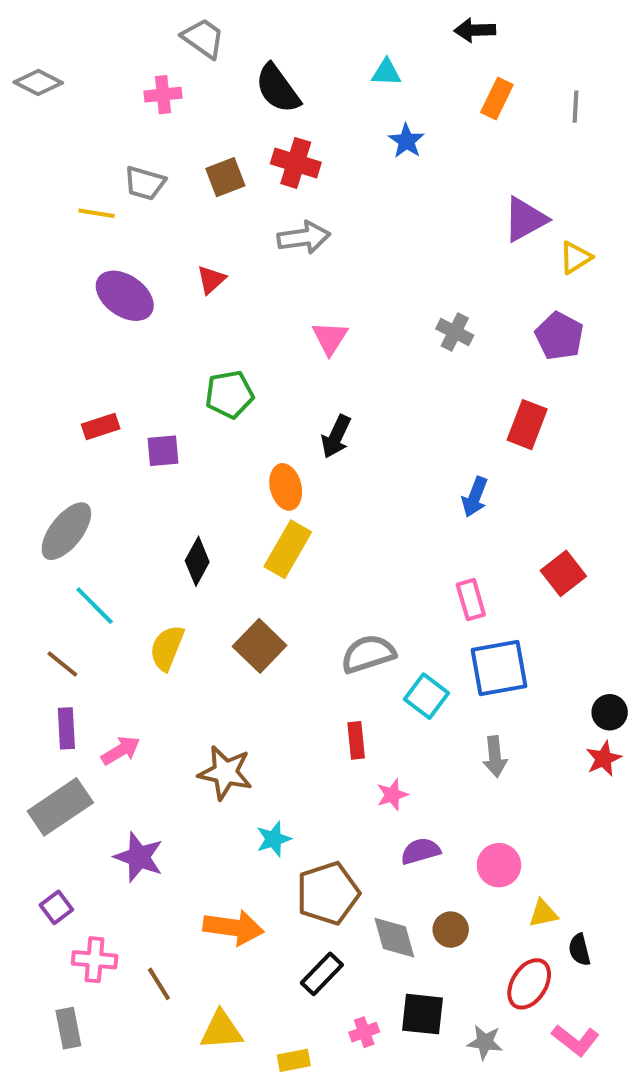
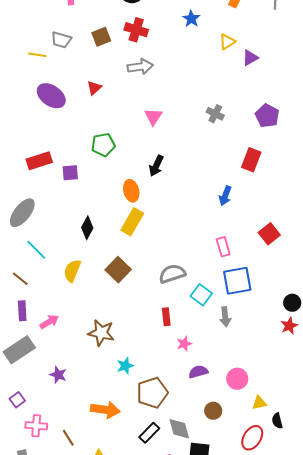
purple triangle: (525, 219) -> (250, 58), size x0.7
yellow triangle: (575, 258) -> (227, 42), moved
red rectangle: (101, 427) -> (39, 161), size x1.4
gray arrow: (495, 757) -> (225, 317), moved
purple star: (139, 857) -> (58, 375), size x0.7
gray diamond: (394, 938) -> (179, 429), moved

